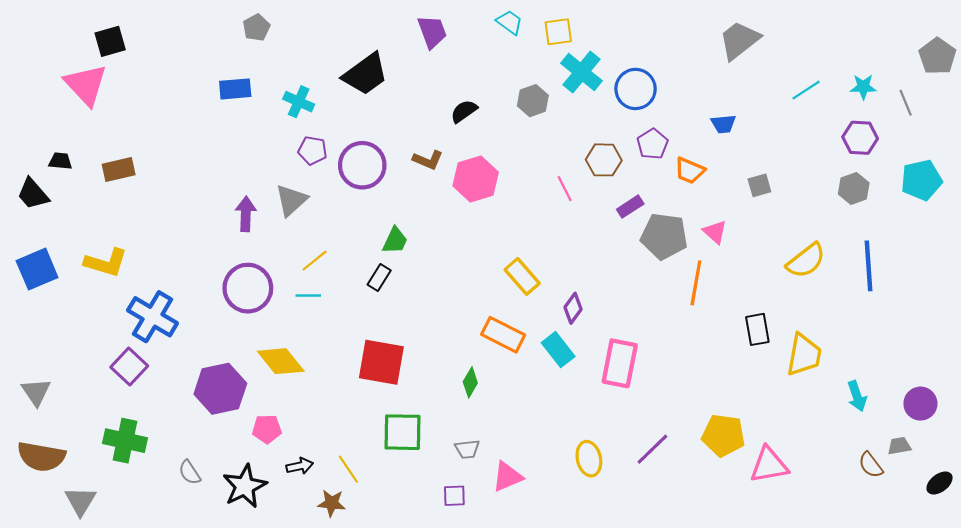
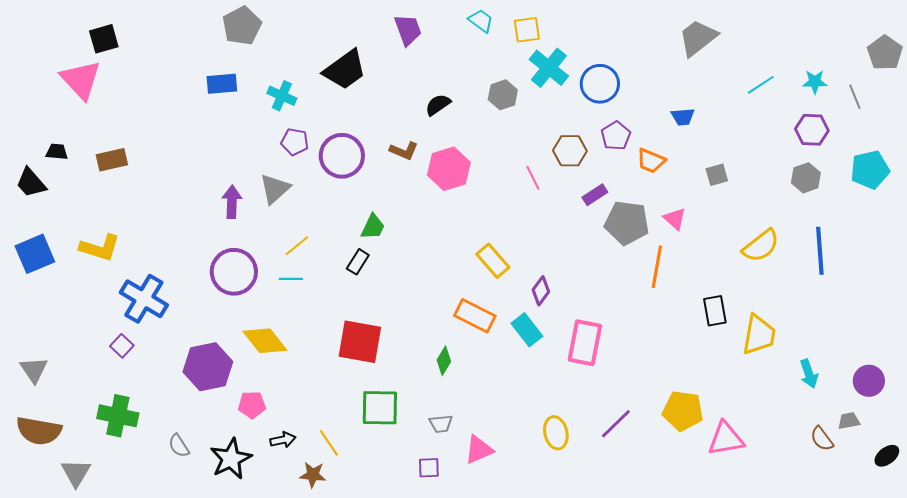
gray pentagon: (256, 28) -> (242, 26), size x1.5
purple square: (129, 366) -> (122, 346), size x0.7

